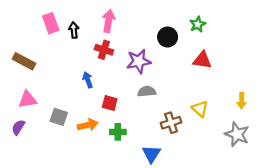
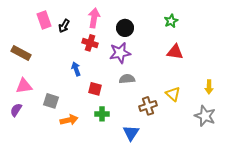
black arrow: (74, 30) -> (64, 26), turned -144
black circle: (168, 37) -> (125, 28), moved
orange arrow: (88, 125) -> (69, 120), moved

